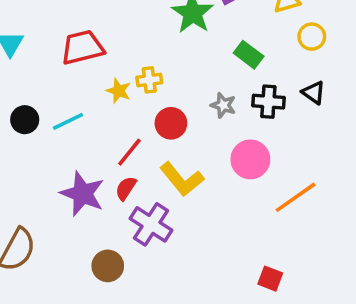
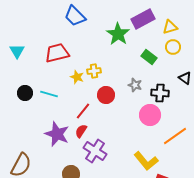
yellow circle: (312, 37) -> (173, 47), moved
black cross: (268, 102) -> (160, 93), moved
cyan line: (68, 121) -> (49, 94), turned 42
yellow L-shape: (182, 179) -> (146, 161), moved

